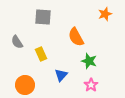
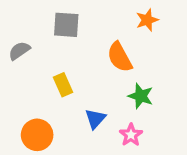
orange star: (105, 14) -> (147, 20), moved
gray semicircle: (17, 42) -> (19, 51), moved, turned 88
pink star: (91, 85) -> (131, 135), moved

